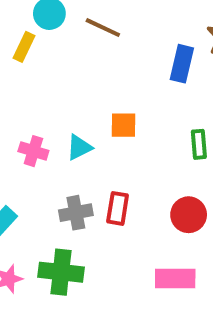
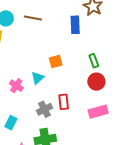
pink cross: (33, 151) -> (16, 86), turned 32
red circle: (189, 215) -> (96, 82), moved
pink rectangle: (175, 279) -> (98, 112), moved

